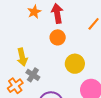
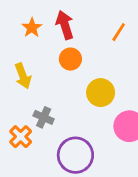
yellow arrow: (22, 57) -> (23, 76), moved

